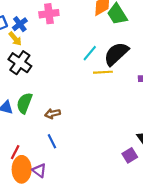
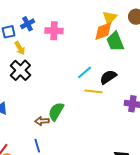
blue cross: (20, 24) -> (28, 24), moved
black semicircle: (116, 54) -> (108, 77), size x0.7
green semicircle: (24, 103) -> (56, 111), moved

